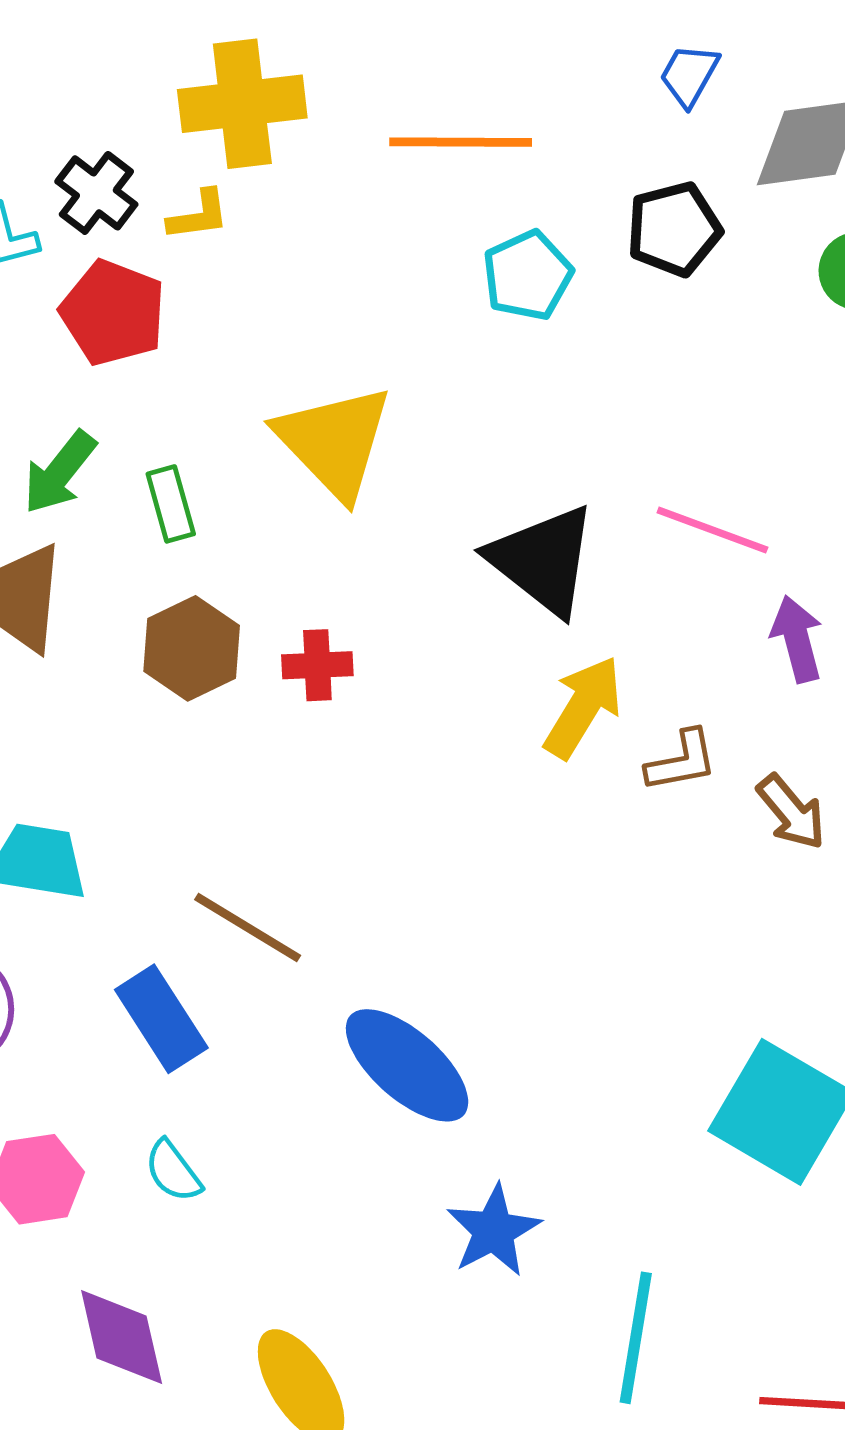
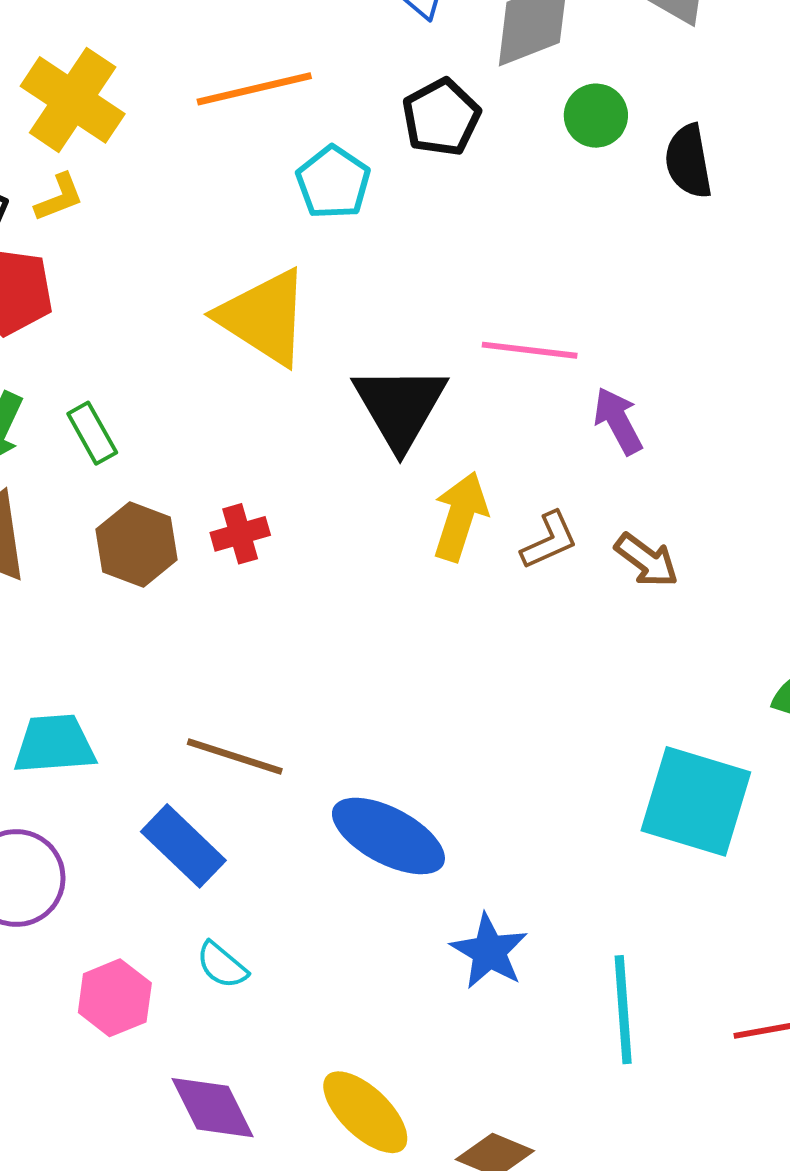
yellow cross: (242, 104) -> (73, 100), turned -36
yellow triangle: (334, 442) -> (264, 317), moved
black triangle: (543, 560) -> (400, 407), turned 35

